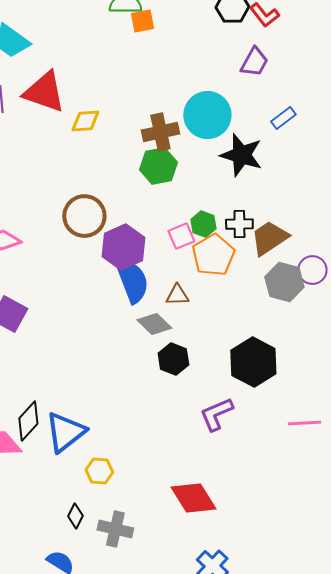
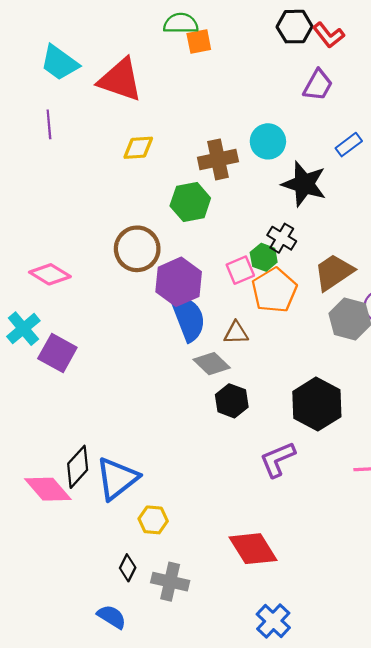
red triangle: (44, 92) -> (120, 80), moved
cyan circle: (207, 115) -> (268, 141), size x0.7
green hexagon: (158, 166) -> (190, 202), moved
black cross: (239, 224) -> (282, 238), moved, turned 32

